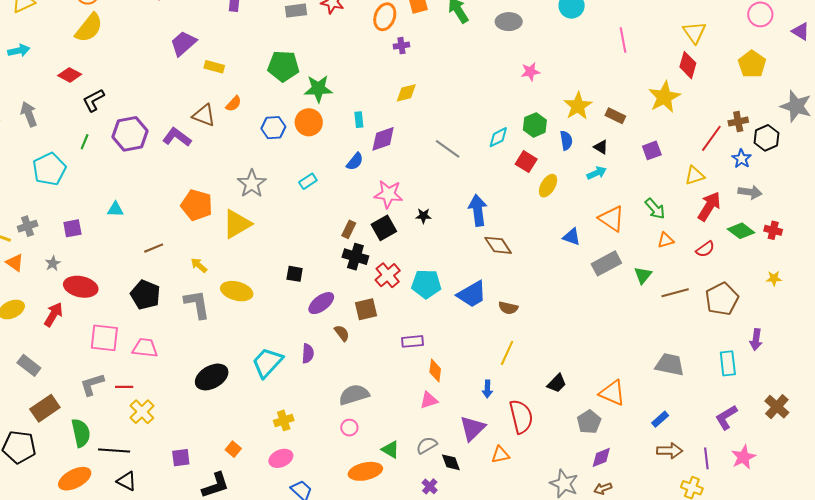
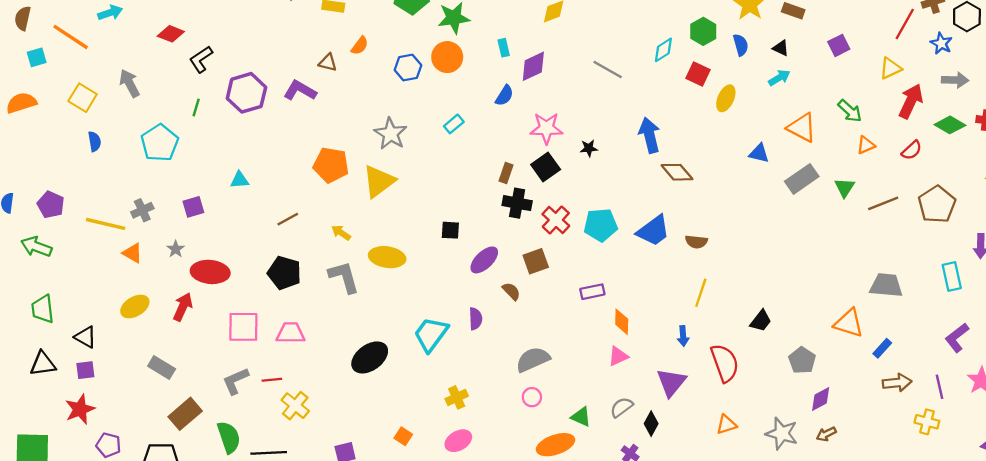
brown triangle: (204, 115) -> (328, 62), size x0.7
orange triangle: (612, 393) -> (849, 323), moved
orange triangle: (500, 455) -> (726, 424), moved
black diamond: (451, 462) -> (651, 424), turned 55

